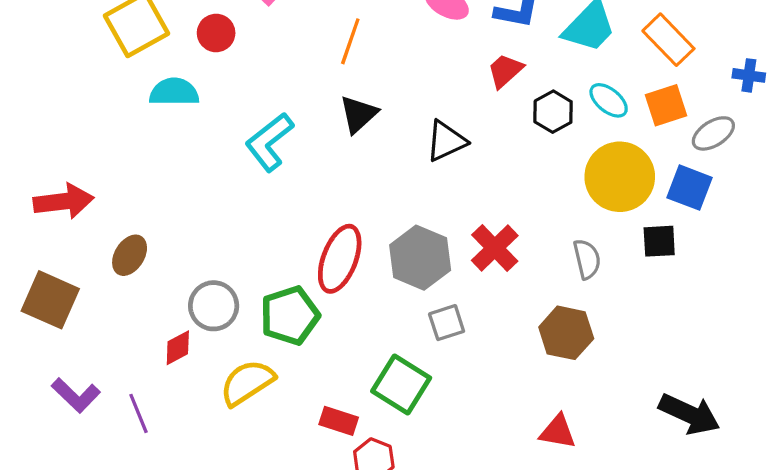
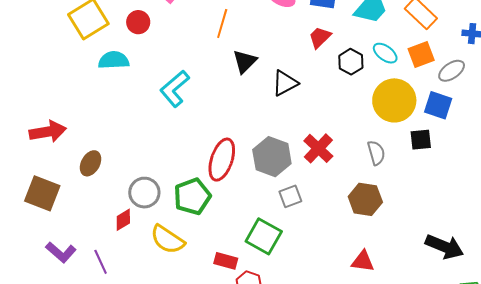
black triangle: (358, 114) -> (245, 61), moved
yellow semicircle: (247, 383) -> (168, 239), turned -111

